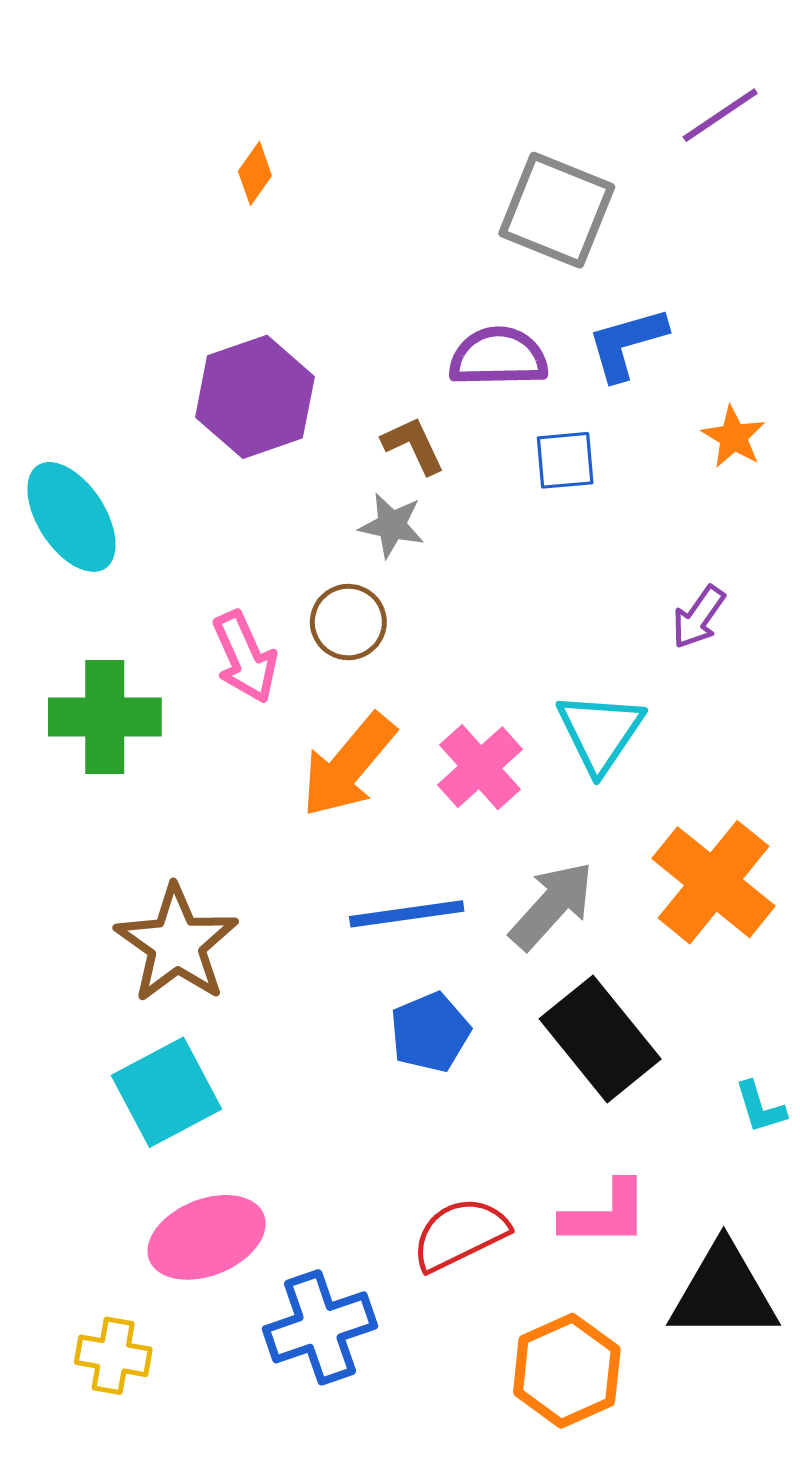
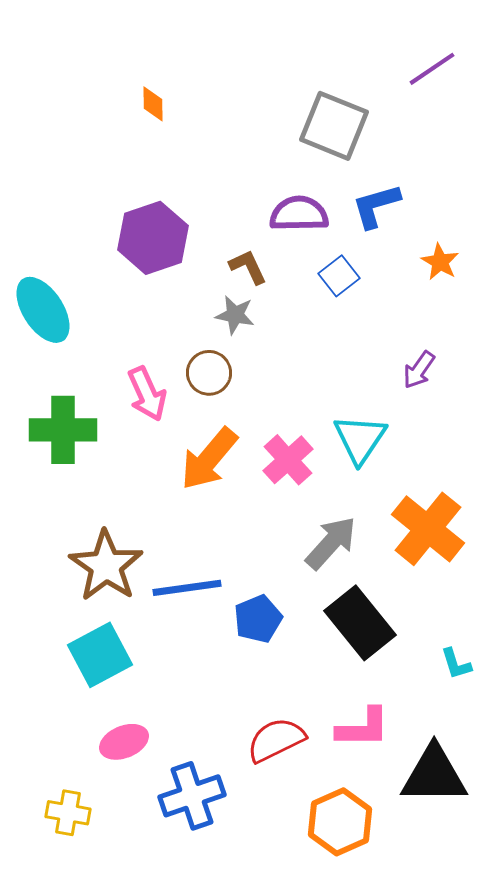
orange diamond: (255, 173) -> (153, 104), turned -36
blue square: (565, 460) -> (339, 276), turned -33
blue line: (407, 914) -> (187, 588), moved
pink ellipse: (207, 1237) -> (124, 742), size x0.7

